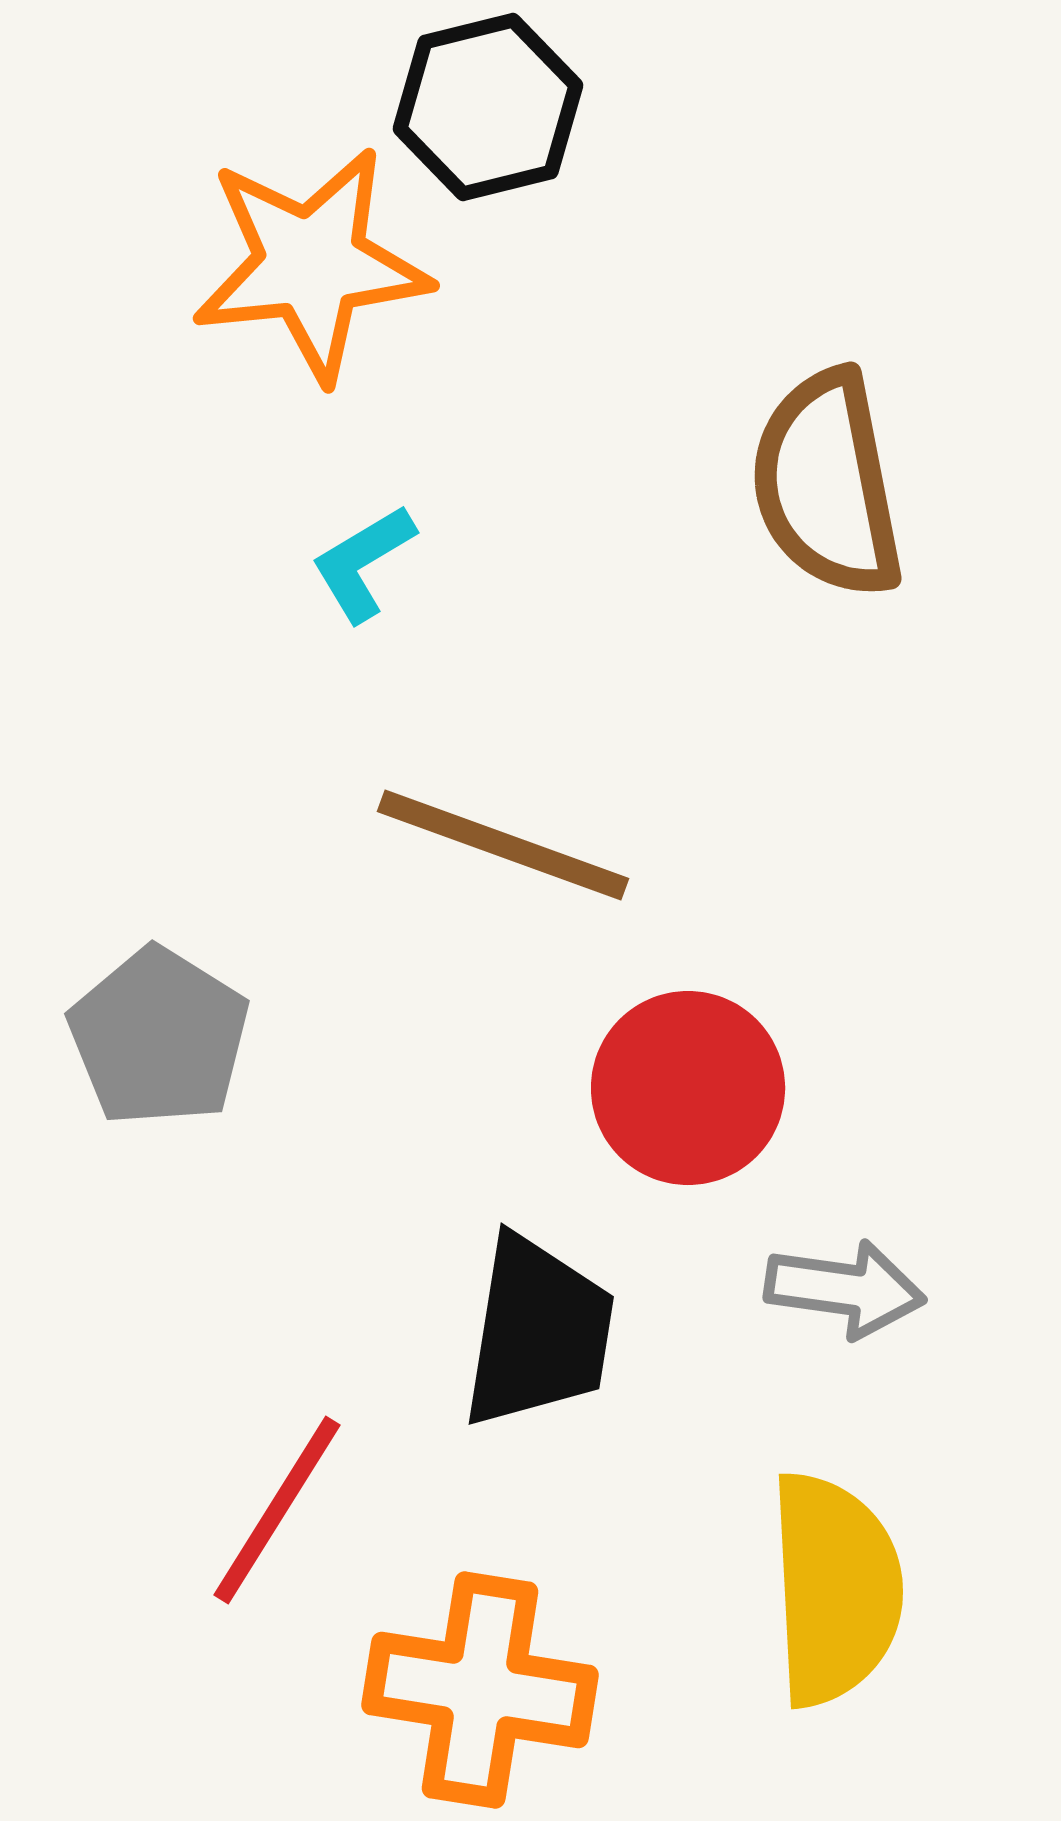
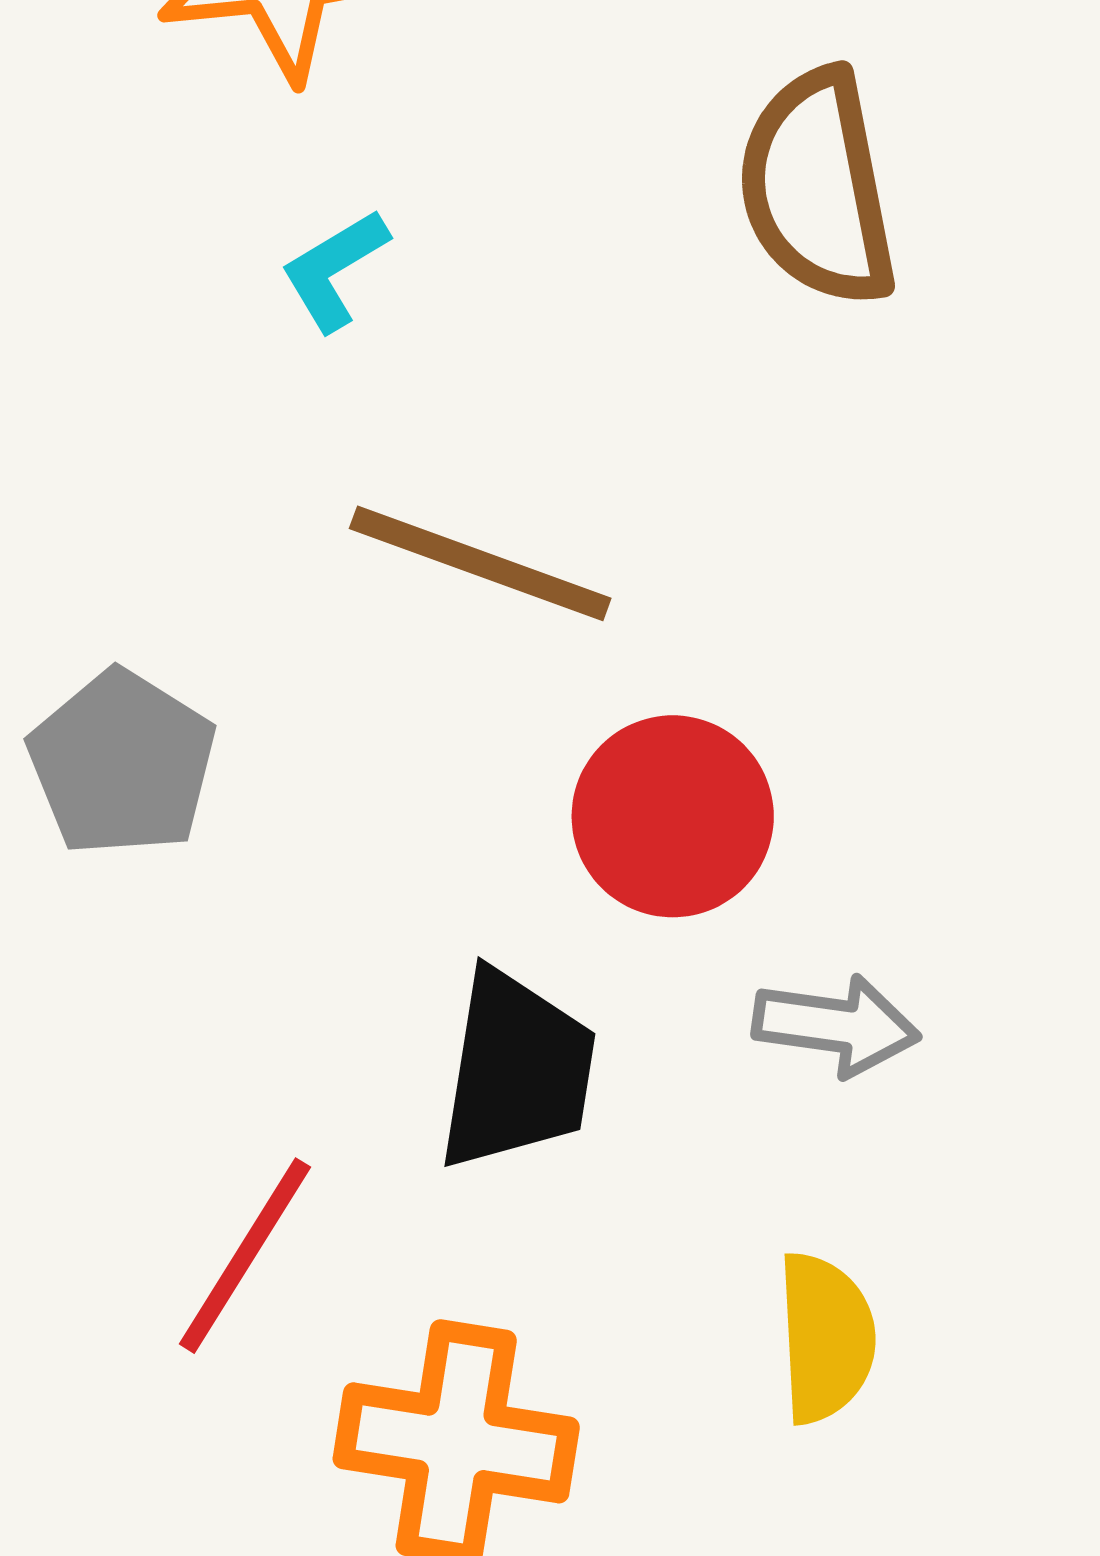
yellow semicircle: (835, 1589) -> (826, 1338), size x0.7

